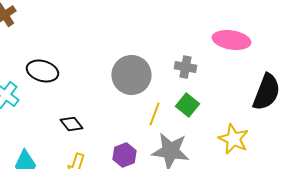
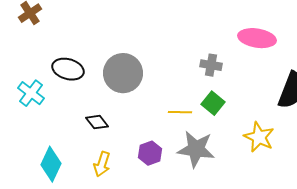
gray circle: (131, 75) -> (123, 73), moved
yellow line: (154, 114) -> (180, 112), turned 70

